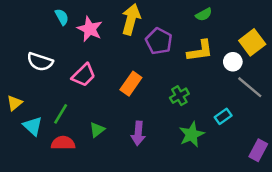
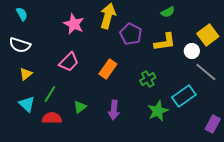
cyan semicircle: (62, 17) -> (22, 14), moved
white semicircle: (40, 62) -> (20, 45), moved
yellow triangle: (15, 103) -> (26, 74), moved
cyan rectangle: (223, 116) -> (184, 96), size x1.6

